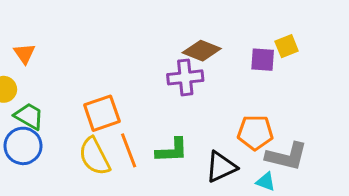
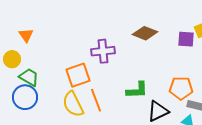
purple cross: (185, 77) -> (103, 51), moved
green L-shape: (172, 150) -> (137, 90), moved

